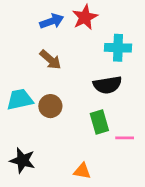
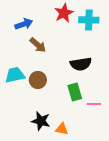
blue arrow: (52, 21) -> (24, 24), moved
cyan cross: (118, 48) -> (89, 20), moved
black star: (23, 160) -> (41, 121), moved

